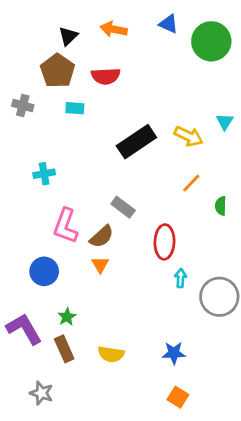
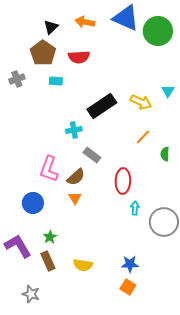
blue triangle: (169, 24) -> (126, 18), size x1.8
gray cross: (23, 106) -> (17, 79), turned -35
cyan cross: (44, 174) -> (74, 130), moved
orange square: (178, 397) -> (128, 287), moved

